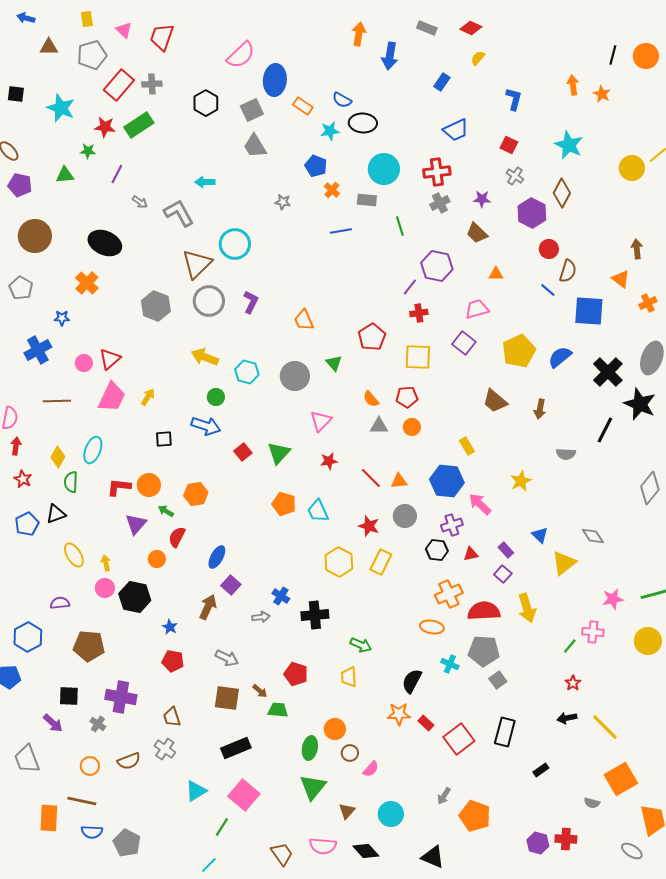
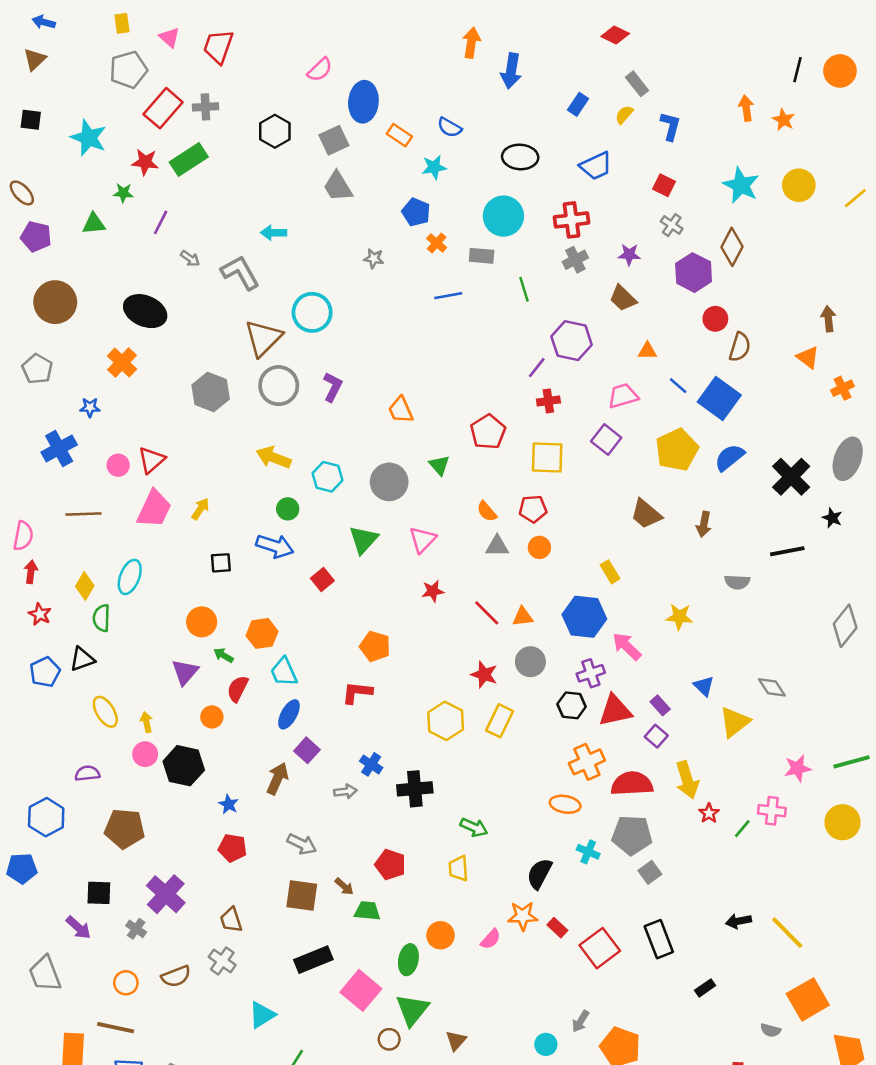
gray rectangle: (427, 28) -> (637, 84), moved, turned 30
brown triangle: (49, 47) -> (35, 59), moved, turned -42
pink semicircle: (241, 55) -> (320, 70), size x0.7
yellow semicircle: (478, 58) -> (624, 115), moved
black ellipse: (363, 123) -> (520, 157), moved
yellow circle: (632, 168) -> (799, 185), moved
blue line: (548, 290) -> (678, 386), moved
blue square: (589, 311) -> (719, 398), moved, turned 32
black star: (640, 404) -> (832, 518), size x0.5
black line: (605, 430) -> (787, 551), turned 52
green triangle: (279, 453) -> (363, 540), moved
yellow star: (521, 481) -> (679, 617), turned 30
red L-shape: (119, 487) -> (357, 693), moved
cyan trapezoid: (318, 511) -> (284, 672), moved
red triangle: (471, 554) -> (615, 711), size x1.8
red star: (573, 683) -> (709, 813), moved
purple cross: (121, 697) -> (166, 894), turned 32
black rectangle: (505, 732) -> (659, 939), turned -36
brown circle: (350, 753) -> (389, 1039), moved
pink semicircle: (371, 769) -> (491, 939), moved
pink square: (244, 795) -> (361, 990), moved
cyan circle: (391, 814) -> (546, 1044), moved, size x0.7

